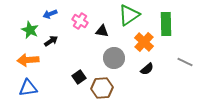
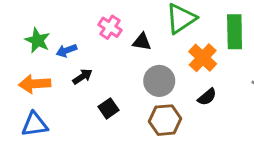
blue arrow: (50, 14) -> (66, 50), moved
black arrow: (51, 41) -> (82, 77), moved
brown hexagon: (102, 88) -> (165, 120), moved

